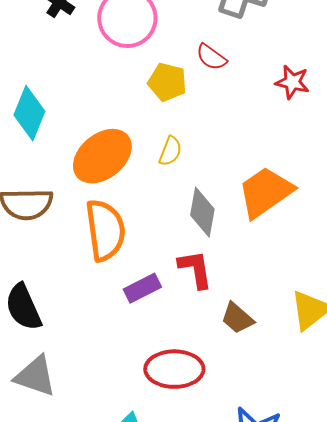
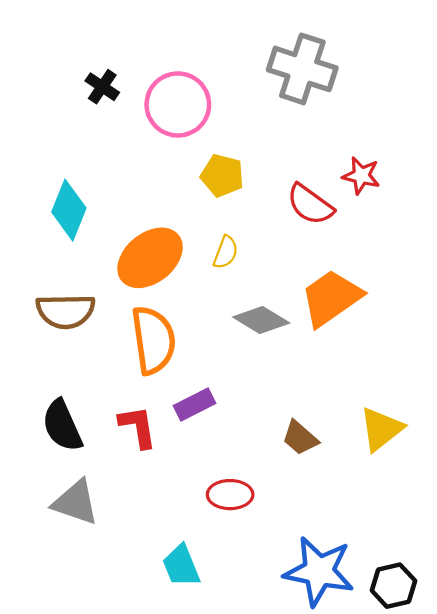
red semicircle: (211, 57) -> (310, 204), moved, size x1.4
gray diamond: (202, 212) -> (261, 320), turned -69
red L-shape: (195, 269) -> (138, 427), moved
red ellipse: (174, 369) -> (230, 495), size x0.7

